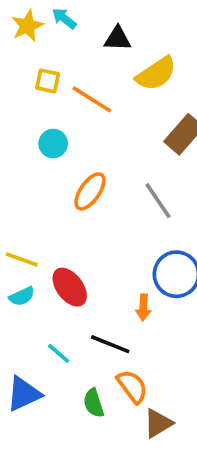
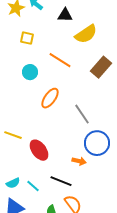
orange line: (92, 99) -> (60, 60), moved
gray line: (158, 201) -> (82, 114), moved
cyan semicircle: (22, 296) -> (13, 183), moved
orange arrow: (143, 307) -> (79, 161), turned -80

